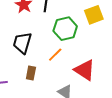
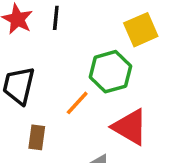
green hexagon: (65, 29) -> (110, 72), moved

